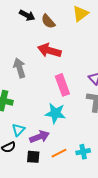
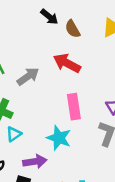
gray arrow: (20, 68) -> (28, 76), turned 60
cyan triangle: (18, 130) -> (14, 134), moved

